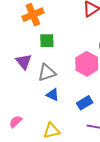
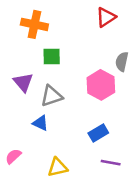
orange cross: (33, 15) -> (34, 24), turned 35
blue triangle: (53, 95) -> (40, 123), moved

